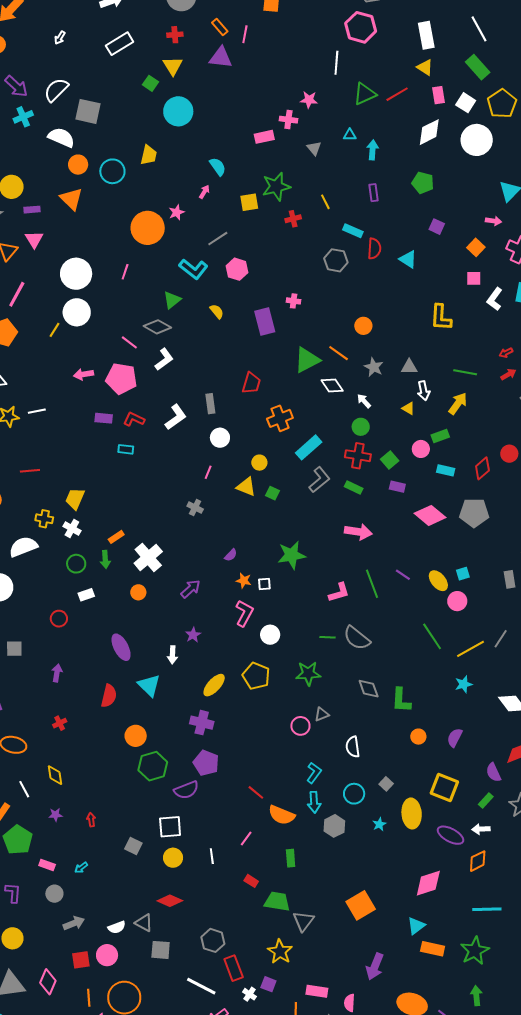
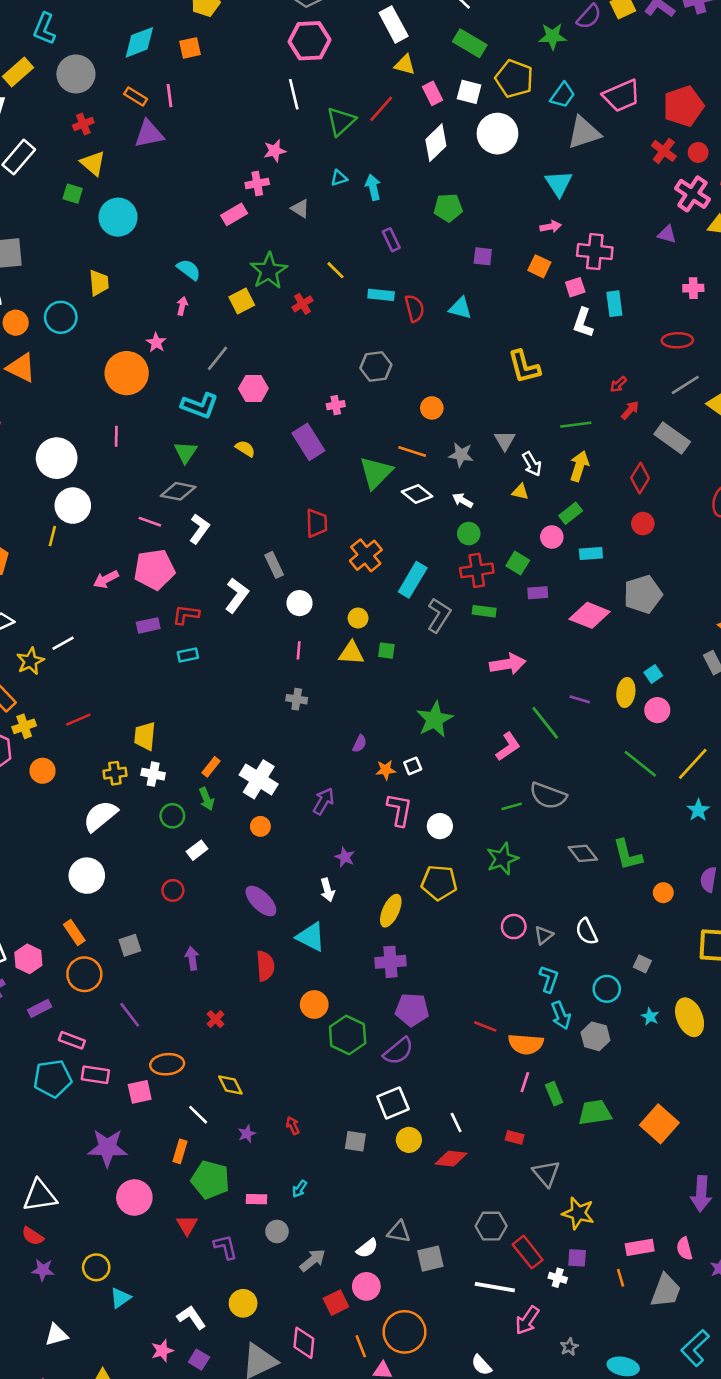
gray hexagon: (336, 260) -> (376, 366), moved
pink square: (474, 278) -> (575, 287), moved
gray triangle: (409, 367) -> (505, 440), turned -42
red circle: (509, 454) -> (643, 524), moved
red diamond: (482, 468) -> (640, 478), moved
yellow ellipse: (438, 581) -> (626, 692), turned 65
gray triangle: (322, 714) -> (544, 935), moved
yellow ellipse: (412, 813) -> (690, 1017), moved
pink line: (246, 839) -> (525, 1082), moved
red diamond: (170, 901) -> (451, 1159), moved
green trapezoid: (277, 901) -> (595, 1112), moved
gray triangle: (303, 921) -> (546, 1173), moved

